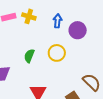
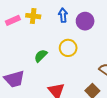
green semicircle: (29, 56) -> (41, 56), turned 32

